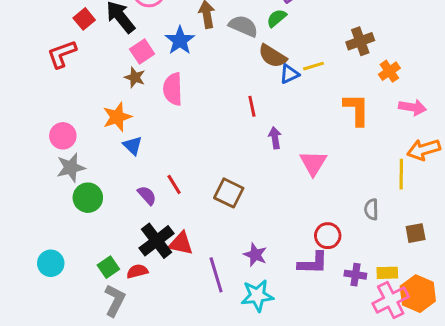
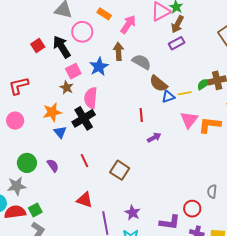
green semicircle: (277, 18) -> (204, 84), moved
red L-shape: (62, 54) -> (19, 86), moved
orange L-shape: (356, 110) -> (210, 125), turned -90
purple arrow: (275, 138) -> (154, 137), turned 64
pink triangle: (313, 163) -> (189, 120), moved
gray star: (71, 168) -> (17, 186), moved
purple semicircle: (147, 195) -> (53, 166), moved
red circle: (328, 236) -> (192, 209), moved
black cross: (157, 241) -> (84, 118), moved
red semicircle: (137, 271) -> (15, 212), moved, size x1.5

